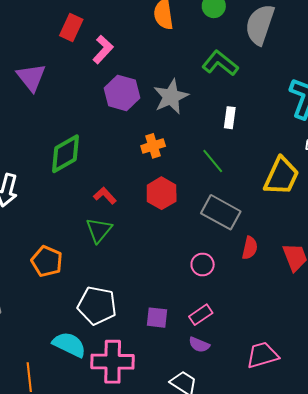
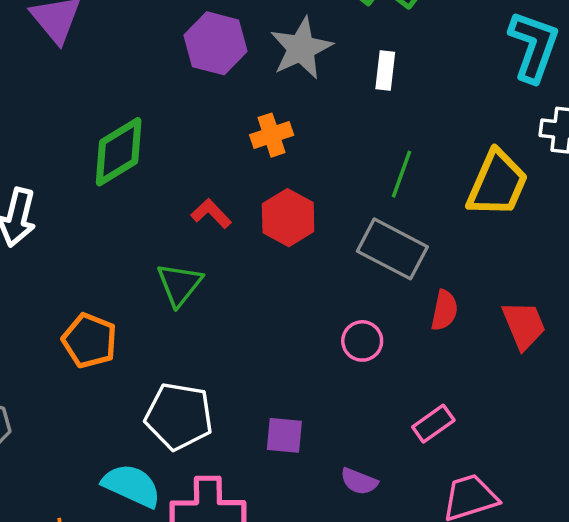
white rectangle: (230, 118) -> (385, 71), moved
green line: (213, 161) -> (401, 174), moved, turned 60
red L-shape: (105, 196) -> (211, 214), moved
pink rectangle: (201, 315) -> (433, 424), moved

